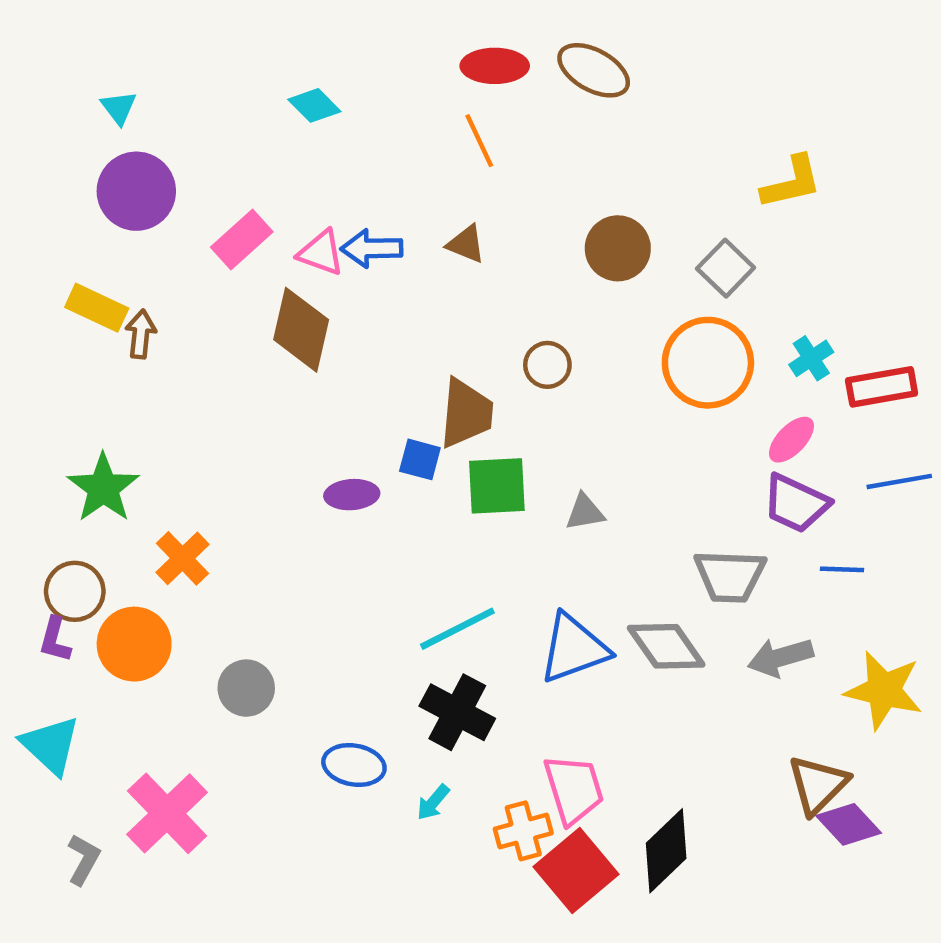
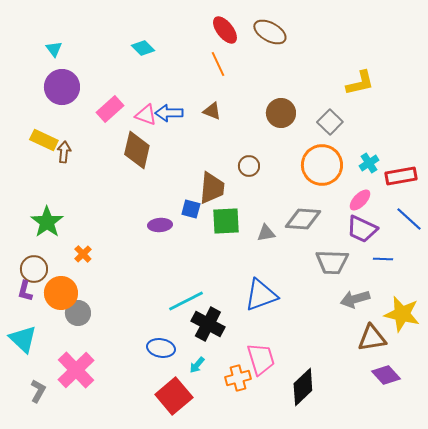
red ellipse: (495, 66) -> (225, 30), turned 52
blue line: (899, 481) -> (409, 219), turned 52
orange cross: (182, 558) -> (83, 254), size x0.7
cyan line: (457, 629) -> (186, 301), moved
gray diamond: (666, 646) -> (303, 219), moved, turned -51
gray circle: (246, 688) -> (78, 313), moved
brown triangle: (818, 785) -> (372, 338), moved, turned 36
red square: (576, 871) -> (174, 396), moved

